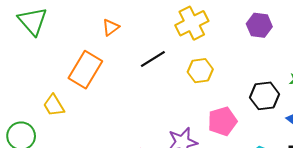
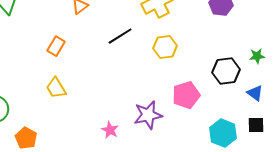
orange rectangle: (85, 70) -> (56, 46), size x0.6
yellow trapezoid: (54, 105) -> (56, 88), moved

